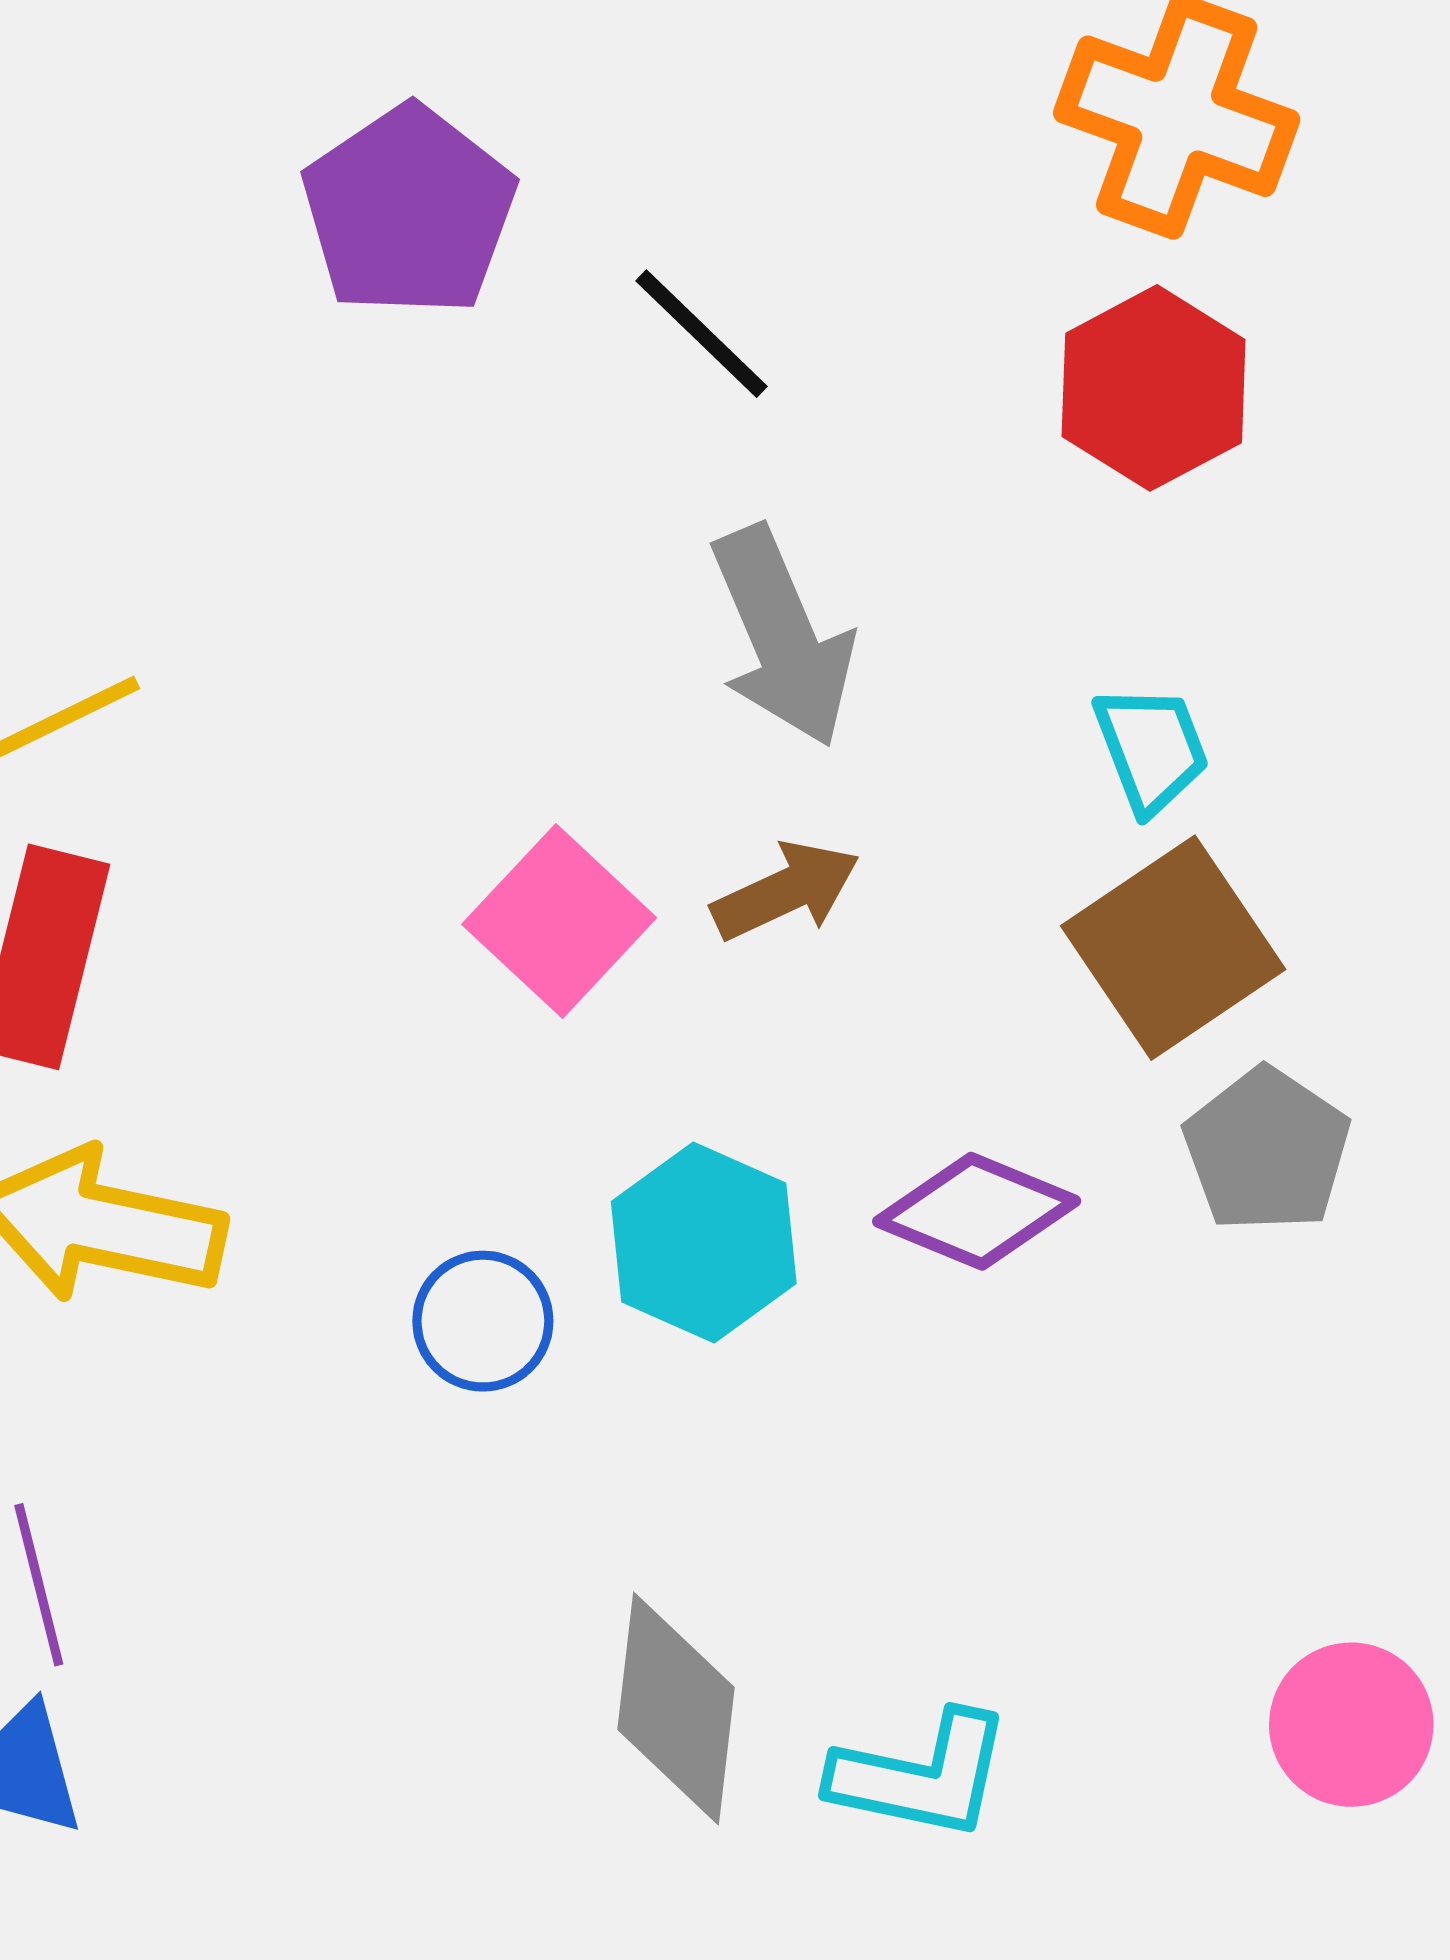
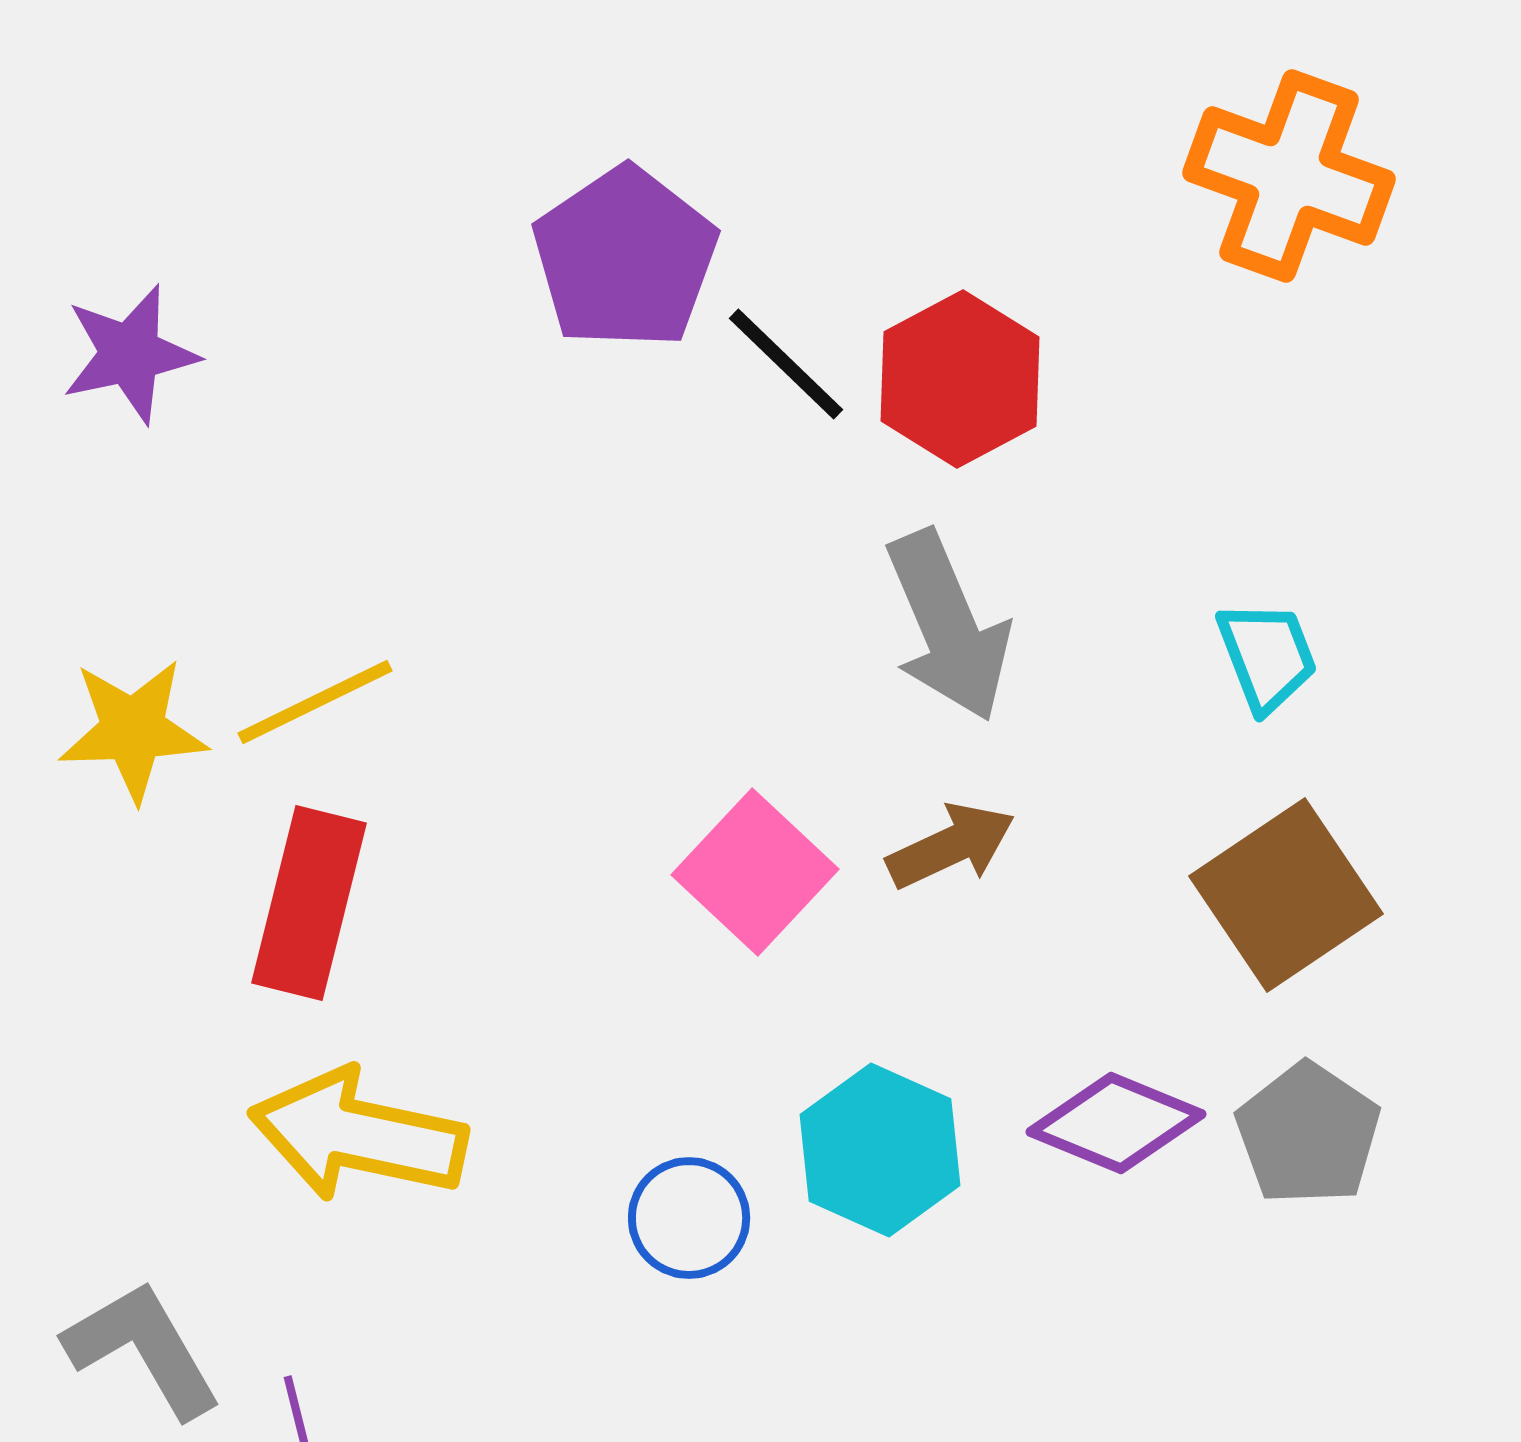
black line: (701, 334) -> (786, 364), moved
red hexagon: (1154, 388) -> (960, 379), moved
cyan trapezoid: (1151, 749) -> (1267, 656), moved
gray pentagon: (1267, 1150) -> (1308, 1134), moved

